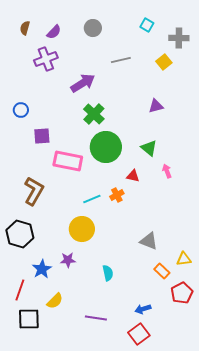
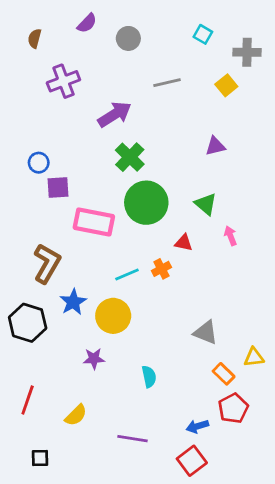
purple semicircle: (54, 32) -> (87, 23), moved
blue circle: (21, 110) -> (39, 163), moved
blue star: (42, 269) -> (73, 302), moved
red pentagon: (182, 293) -> (233, 408), moved
black square: (29, 319) -> (40, 458), moved, size x0.6

